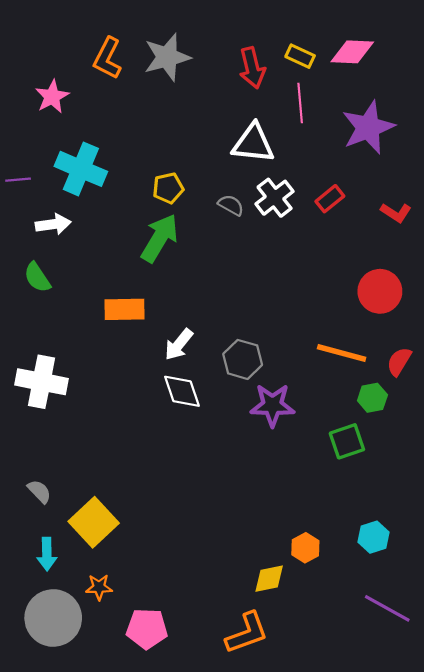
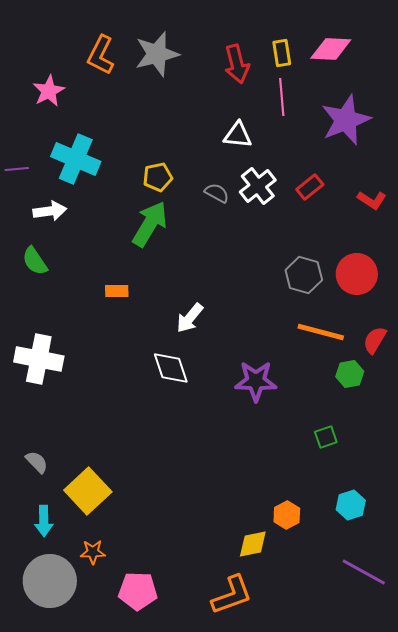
yellow rectangle: (300, 56) -> (282, 53), turned 56
white triangle: (253, 143) -> (238, 135), size x0.7
orange rectangle: (124, 309) -> (117, 291), size x0.6
white arrow: (179, 345) -> (190, 318), moved
gray hexagon: (243, 359) -> (304, 275), moved
green square: (347, 441) -> (326, 437), moved, size x0.7

